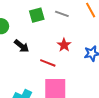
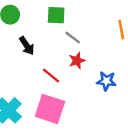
gray line: (62, 14) -> (73, 38), moved

